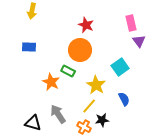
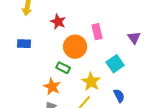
pink rectangle: (131, 23) -> (97, 32), moved
red star: (86, 25) -> (58, 22), moved
orange star: (51, 82) -> (52, 87), moved

